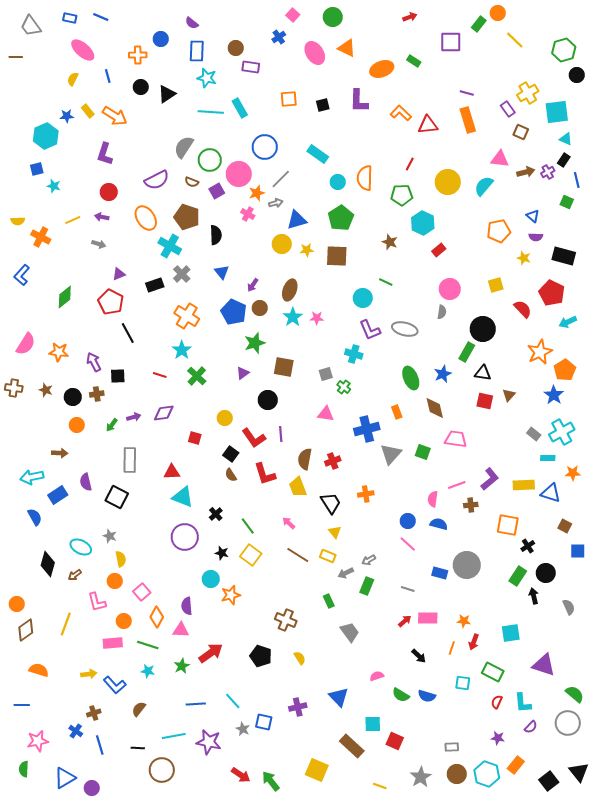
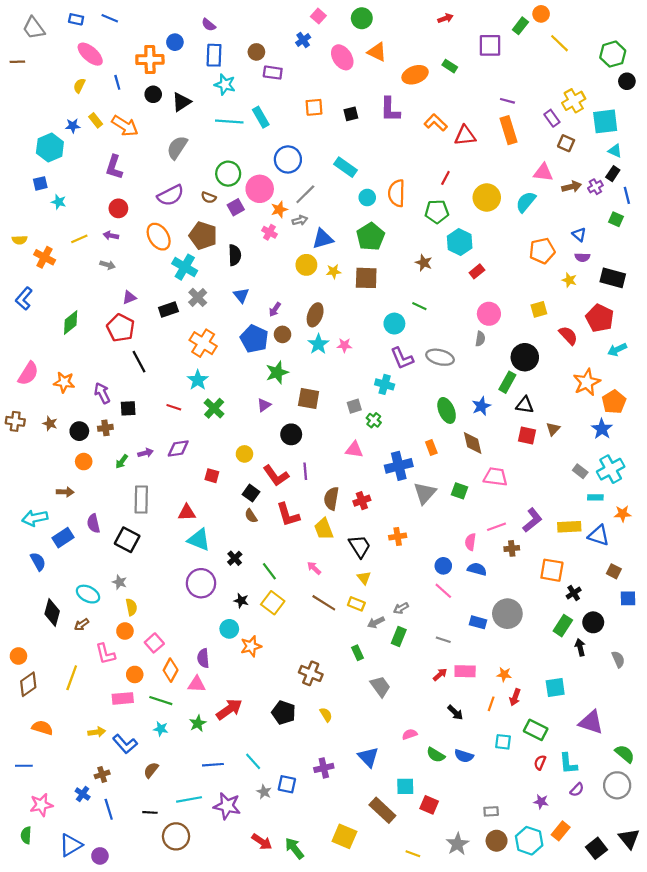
orange cross: (138, 55) -> (150, 60), size x1.4
gray semicircle: (184, 147) -> (177, 148), moved

